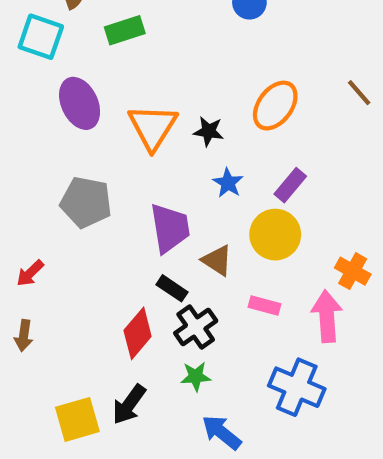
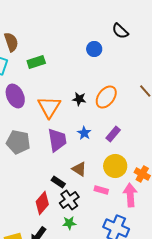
black star: (209, 131) -> (79, 99), moved
purple trapezoid: (170, 228) -> (57, 140), moved
yellow circle: (275, 235) -> (115, 166), moved

